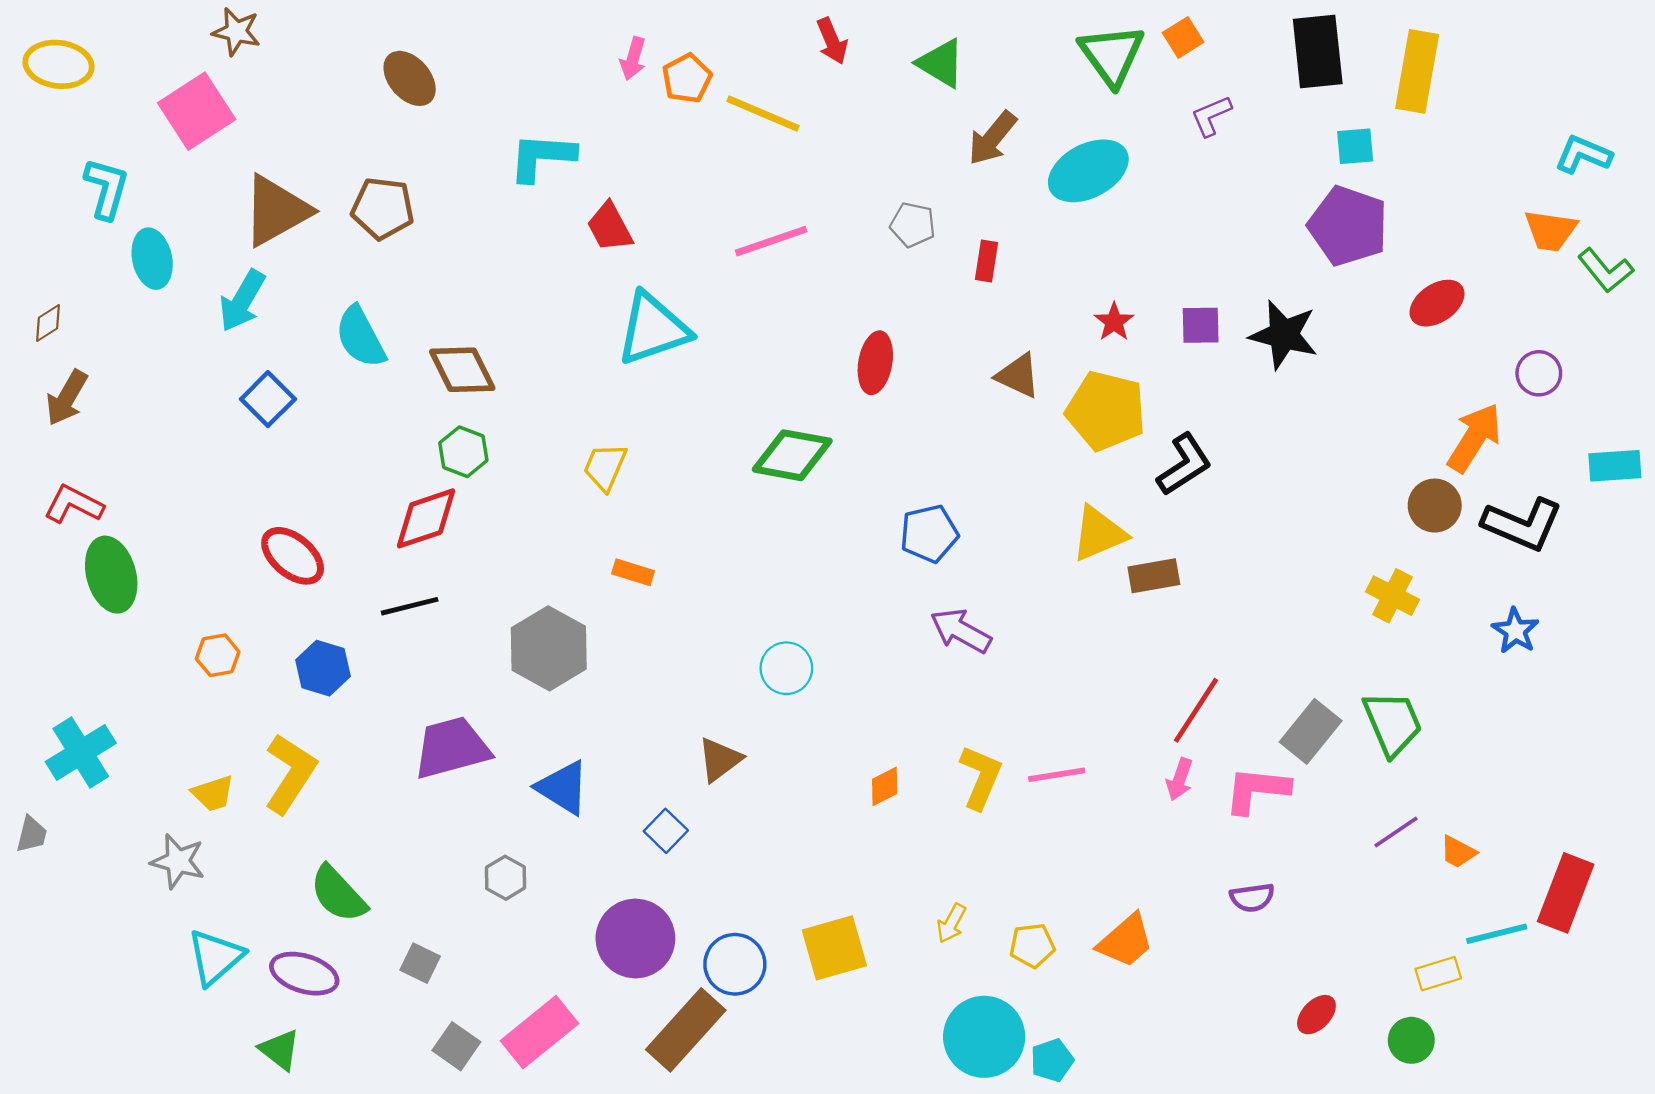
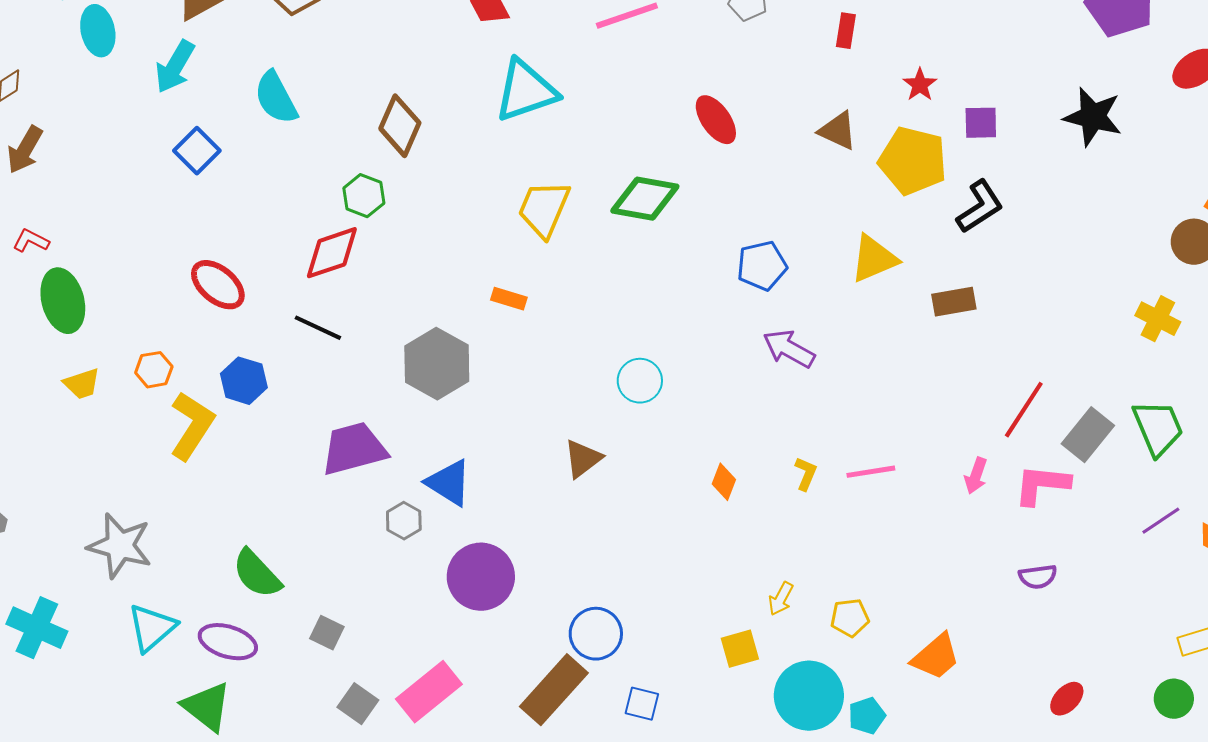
red rectangle: (986, 261) -> (846, 31), moved
purple square: (1201, 325) -> (981, 123), moved
black star: (1284, 335) -> (1093, 117), moved
red ellipse: (875, 363) -> (716, 120), turned -45
brown diamond: (462, 370) -> (400, 126), moved, turned 50
yellow trapezoid: (605, 467) -> (544, 209), moved, size x1.4
red L-shape: (74, 504) -> (31, 241), size x0.7
yellow triangle: (1099, 534) -> (874, 259), moved
black line: (410, 606) -> (318, 328), turned 39
red line: (1196, 710) -> (1024, 410), moved
cyan cross: (81, 752) -> (37, 628), moved, turned -34
yellow L-shape: (290, 774) -> (192, 426), moved
yellow L-shape: (981, 777) -> (806, 474), size x0.6
orange diamond: (885, 786) -> (724, 482), turned -42
yellow trapezoid: (213, 793) -> (82, 384), moved
blue square: (666, 831) -> (642, 704), moved, turned -30
gray star: (178, 861) -> (120, 546), size x1.4
gray hexagon: (506, 878) -> (404, 521), moved
purple circle: (635, 939) -> (481, 577), moved
orange trapezoid: (1126, 941) -> (936, 657), moved
yellow square: (834, 948) -> (740, 649), moved, size x0.7
red ellipse: (1316, 1015) -> (1067, 699), moved
green triangle: (280, 1050) -> (207, 707), size x1.4

